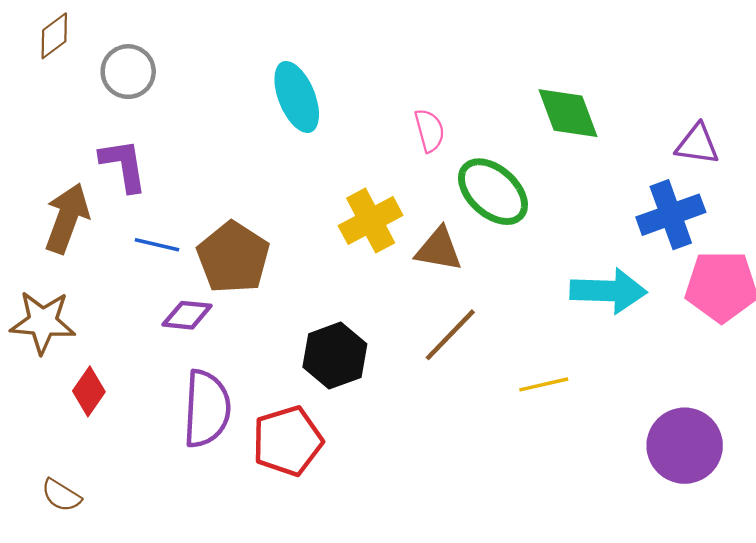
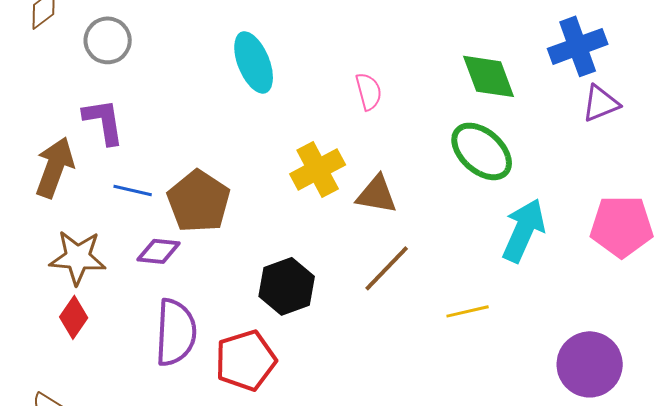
purple triangle: (697, 144) -> (601, 103), turned -30
green ellipse: (493, 192) -> (482, 151), moved
blue cross: (671, 215) -> (578, 46), moved
cyan arrow: (608, 291) -> (524, 230), turned -68
brown star: (43, 322) -> (78, 257), moved

